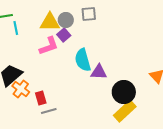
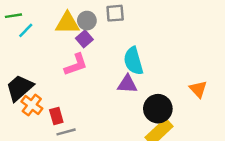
cyan line: (16, 28) -> (26, 30), turned 56
pink L-shape: (49, 46) -> (76, 65), moved
cyan semicircle: (83, 60) -> (133, 61), moved

